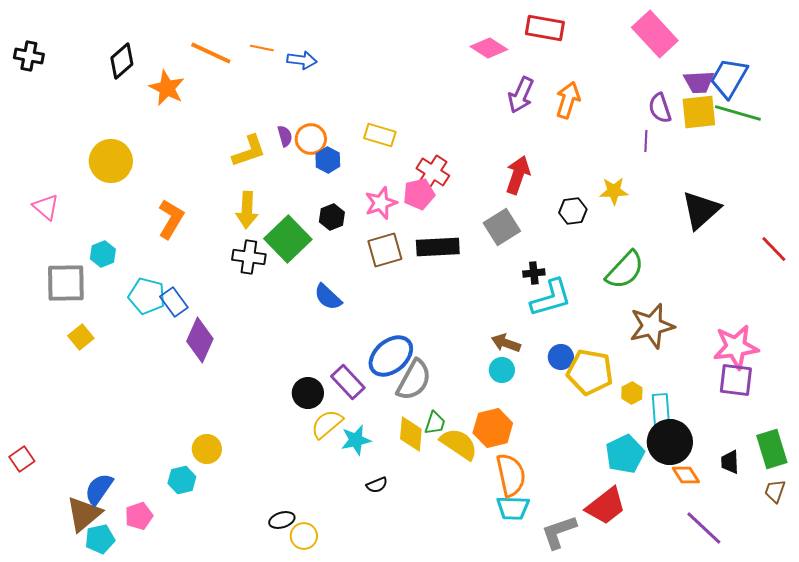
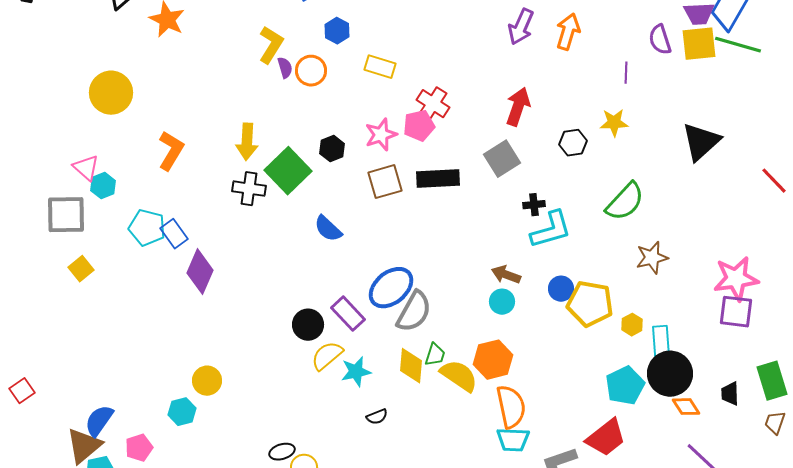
purple line: (646, 141) -> (626, 73), moved
yellow L-shape: (249, 151) -> (271, 45), moved, turned -39
blue hexagon: (328, 160) -> (337, 31), moved
pink triangle: (46, 207) -> (86, 168), moved
brown star: (652, 326) -> (652, 258), size x0.7

